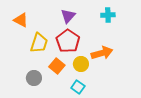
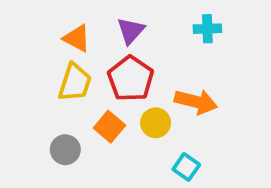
orange triangle: (21, 20) -> (77, 38), moved
orange arrow: (102, 53) -> (196, 102), turned 30
cyan square: (78, 87) -> (186, 167), moved

